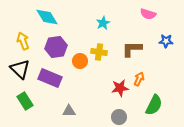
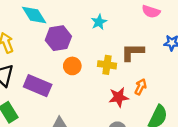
purple hexagon: (56, 47) -> (58, 38), moved
yellow cross: (99, 52) -> (107, 65), moved

